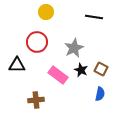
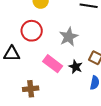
black star: (81, 70) -> (76, 67), moved

